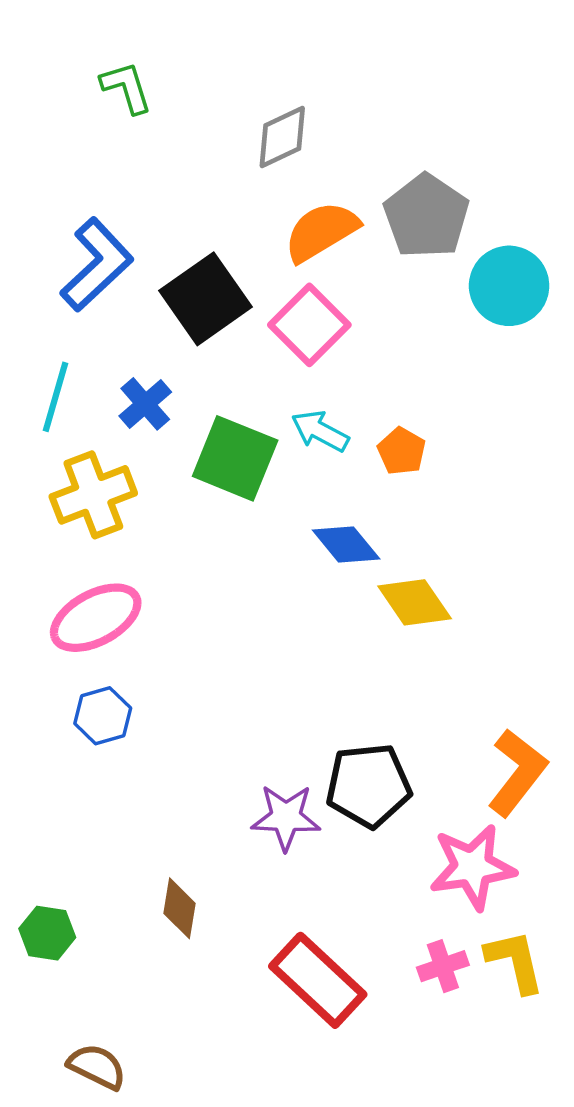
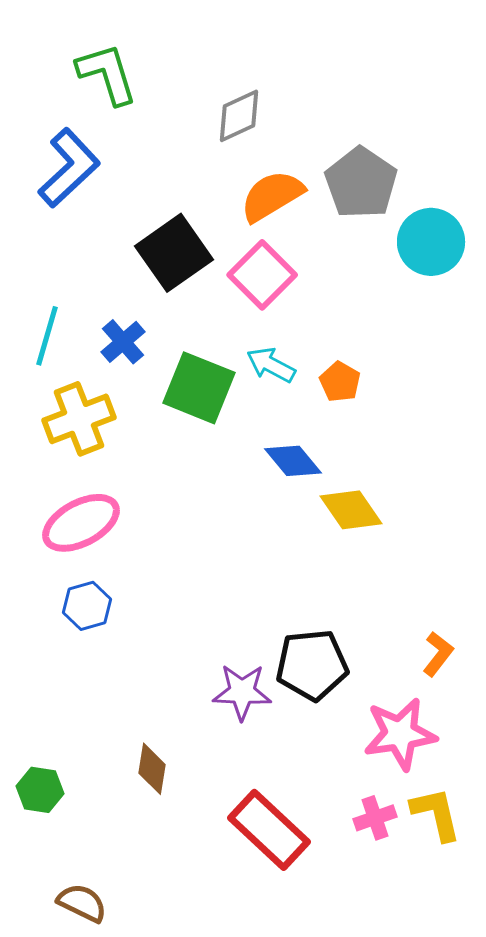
green L-shape: (126, 87) -> (107, 74), size x1.4
blue L-shape: (97, 265) -> (69, 168), moved
orange L-shape: (517, 772) -> (438, 654), size x0.6

